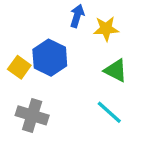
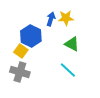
blue arrow: (77, 16) -> (51, 19), moved
yellow square: (19, 67) -> (21, 51), moved

